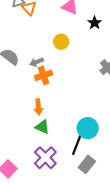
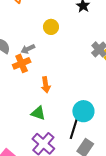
orange cross: (44, 75) -> (22, 63), moved
orange arrow: (38, 107) -> (46, 85), moved

